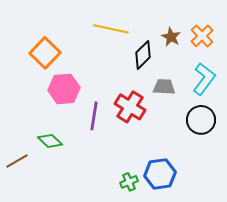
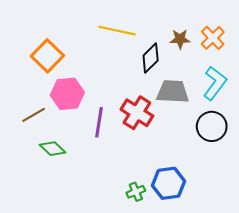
brown star: (171, 37) -> (180, 39), turned -30
gray trapezoid: (164, 87) -> (173, 92), size x1.4
brown line: (17, 161) -> (34, 115), moved

